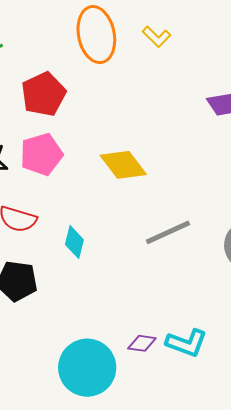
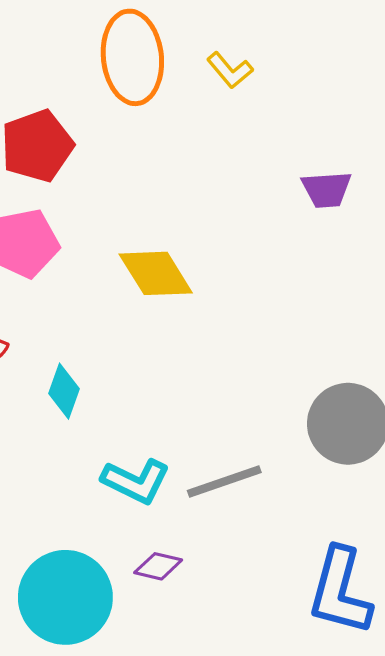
gray line: (168, 232) -> (224, 481), moved
cyan L-shape: (186, 343) -> (136, 481), moved

